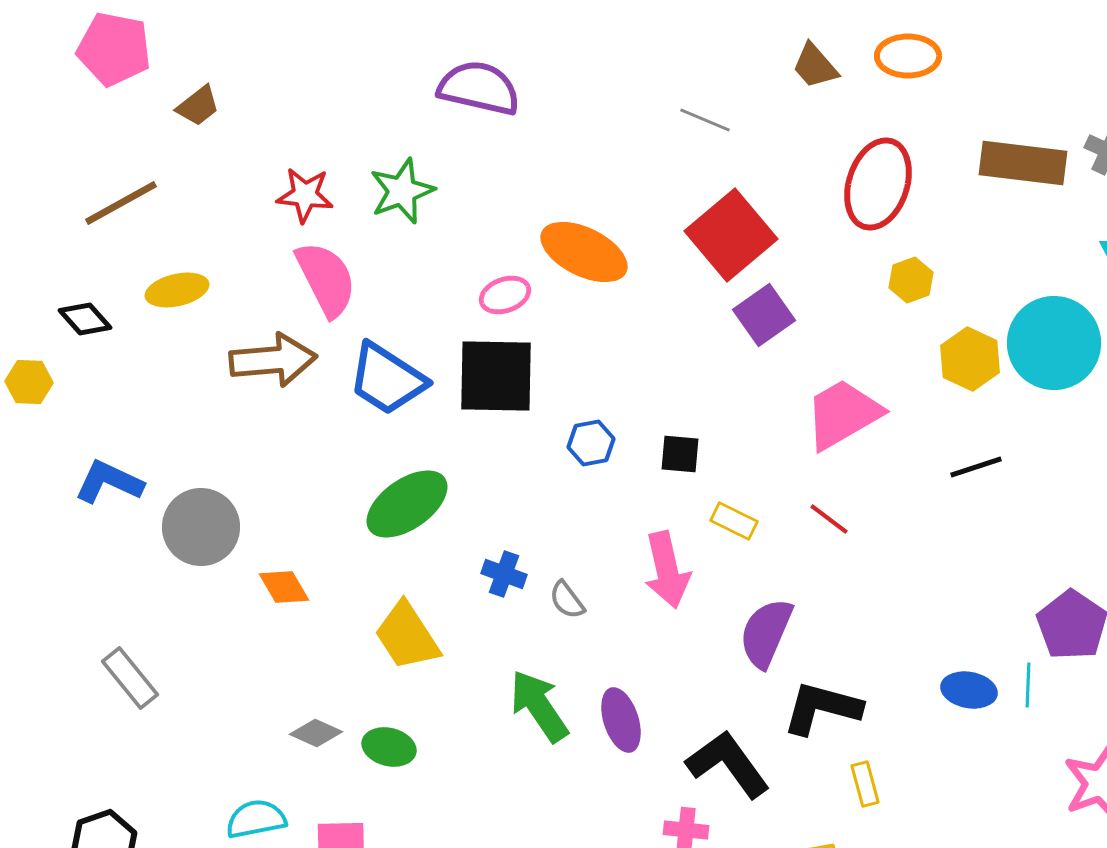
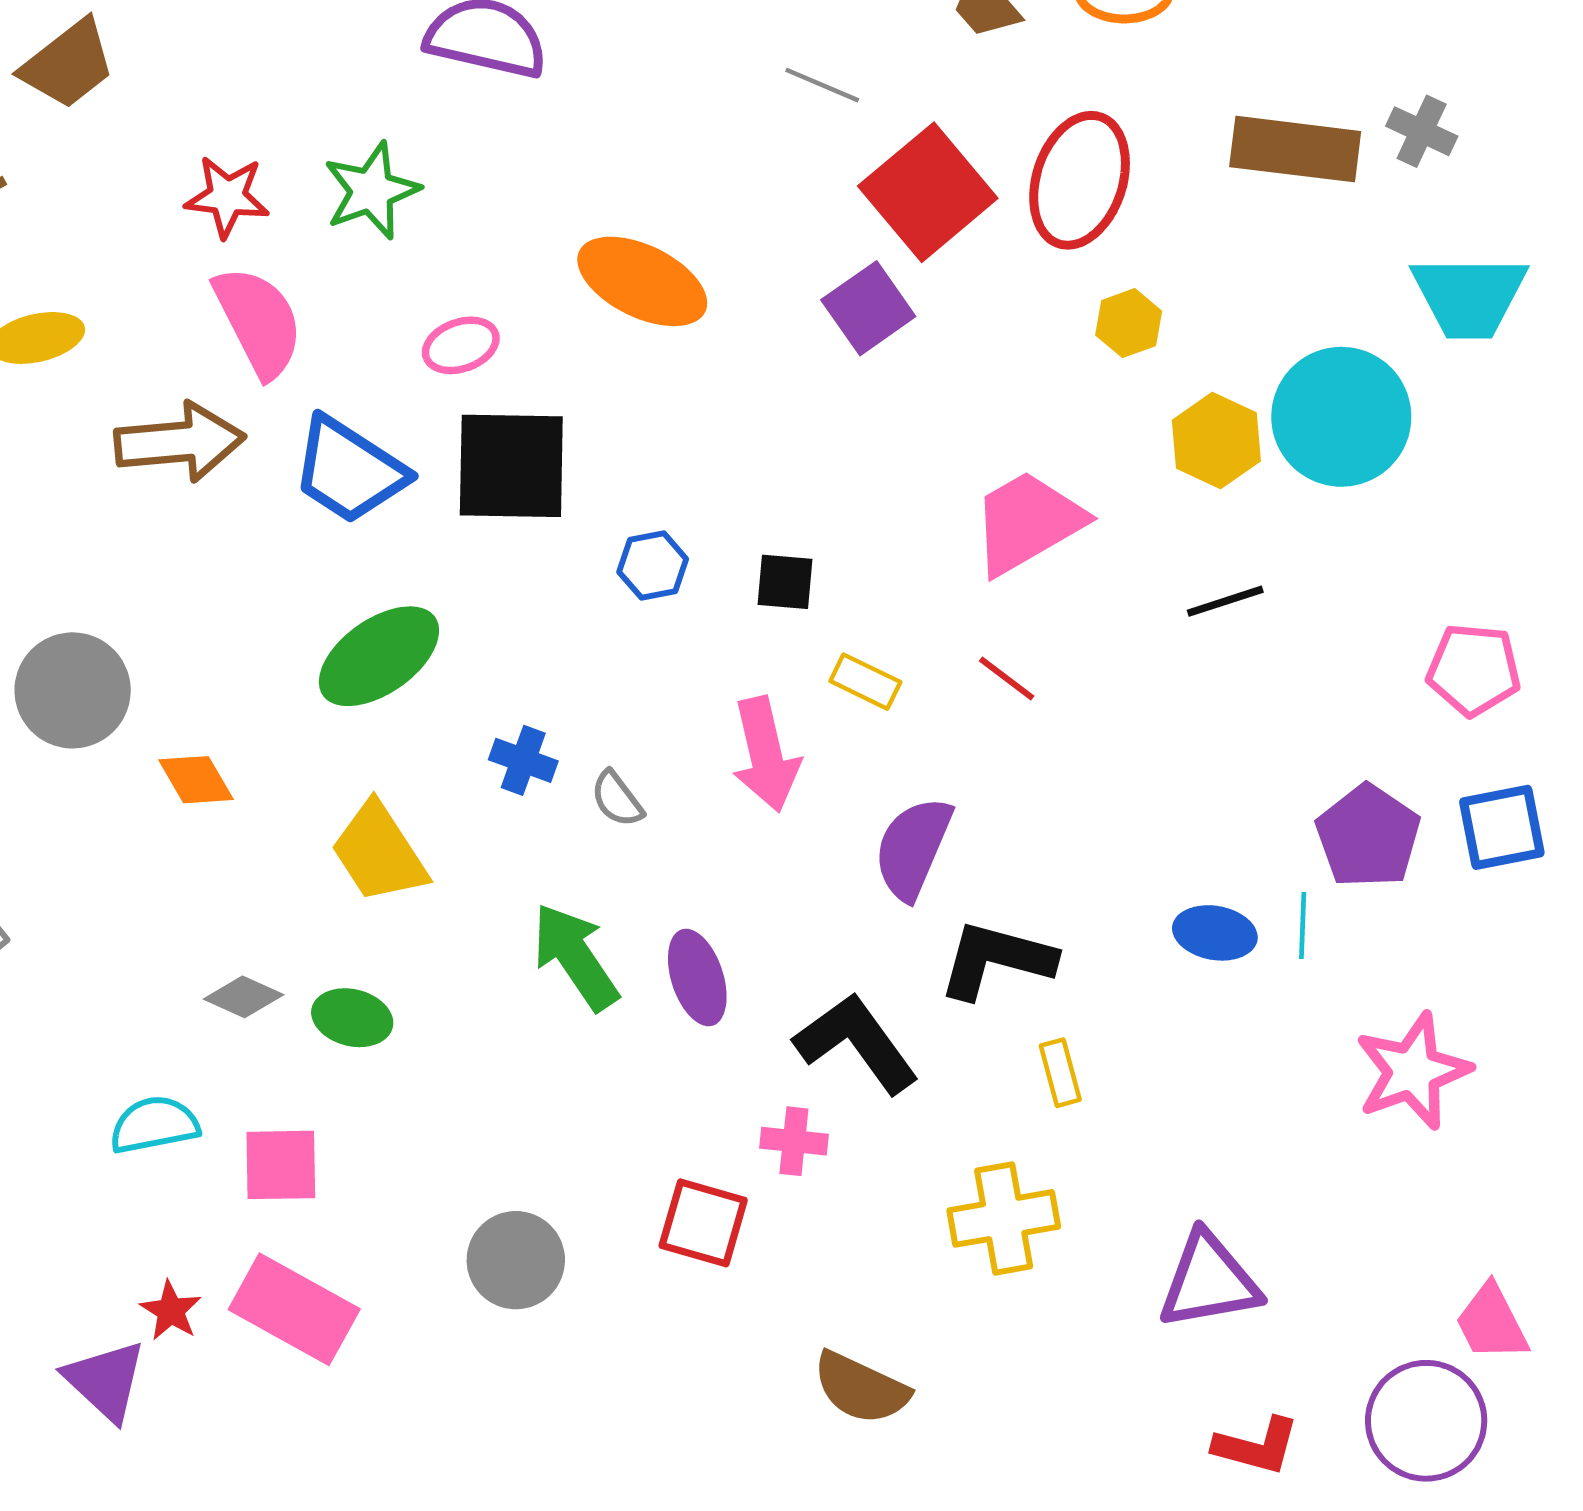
brown trapezoid: (198, 106) -> (68, 64), size x1.5
red square: (731, 235) -> (928, 192), moved
pink ellipse: (505, 295) -> (461, 345), moved
purple square: (764, 315) -> (868, 308), moved

